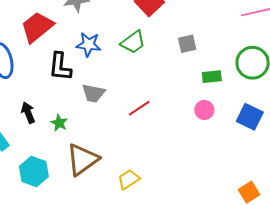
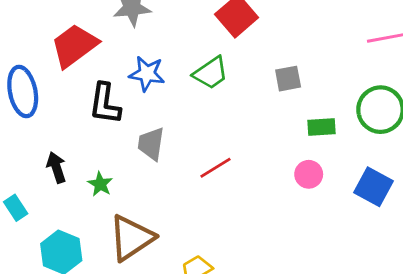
gray trapezoid: (93, 93) -> (151, 144), turned 85

